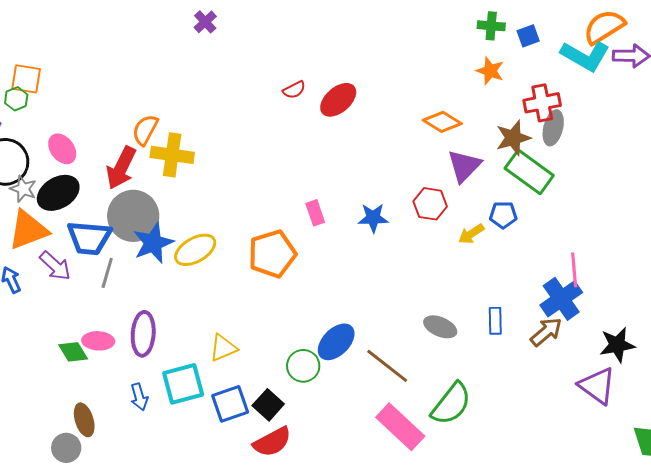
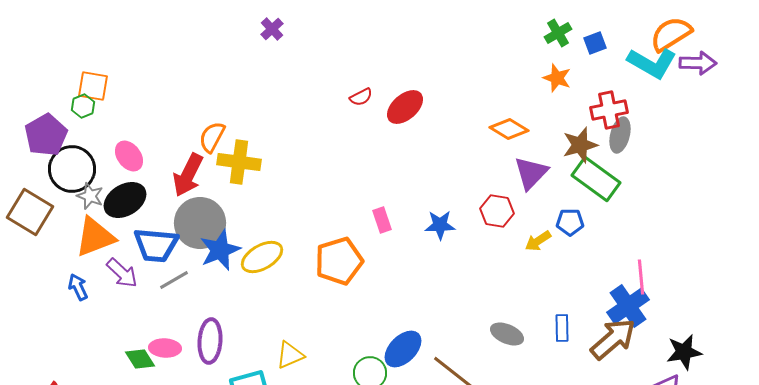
green cross: (491, 26) -> (558, 33), turned -36
gray line: (107, 273) -> (174, 280), turned 44
brown arrow: (546, 332) -> (613, 339), size x1.4

